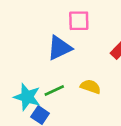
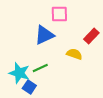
yellow semicircle: (90, 87) -> (74, 54), moved

